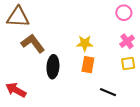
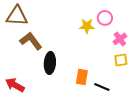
pink circle: (124, 13) -> (105, 18), moved
yellow star: (85, 43) -> (87, 26), moved
orange rectangle: (88, 65) -> (82, 77), moved

